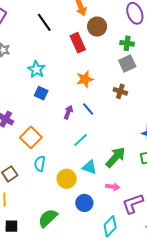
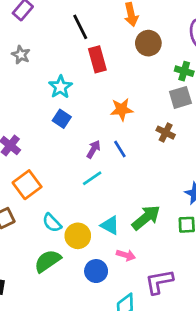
red rectangle: (78, 43) -> (97, 59), moved
orange square: (31, 137) -> (27, 185), moved
cyan line: (80, 140) -> (92, 178), moved
cyan semicircle: (40, 164) -> (52, 223), moved, turned -63
pink arrow: (113, 187) -> (126, 255), moved
green semicircle: (48, 218) -> (48, 261), moved

